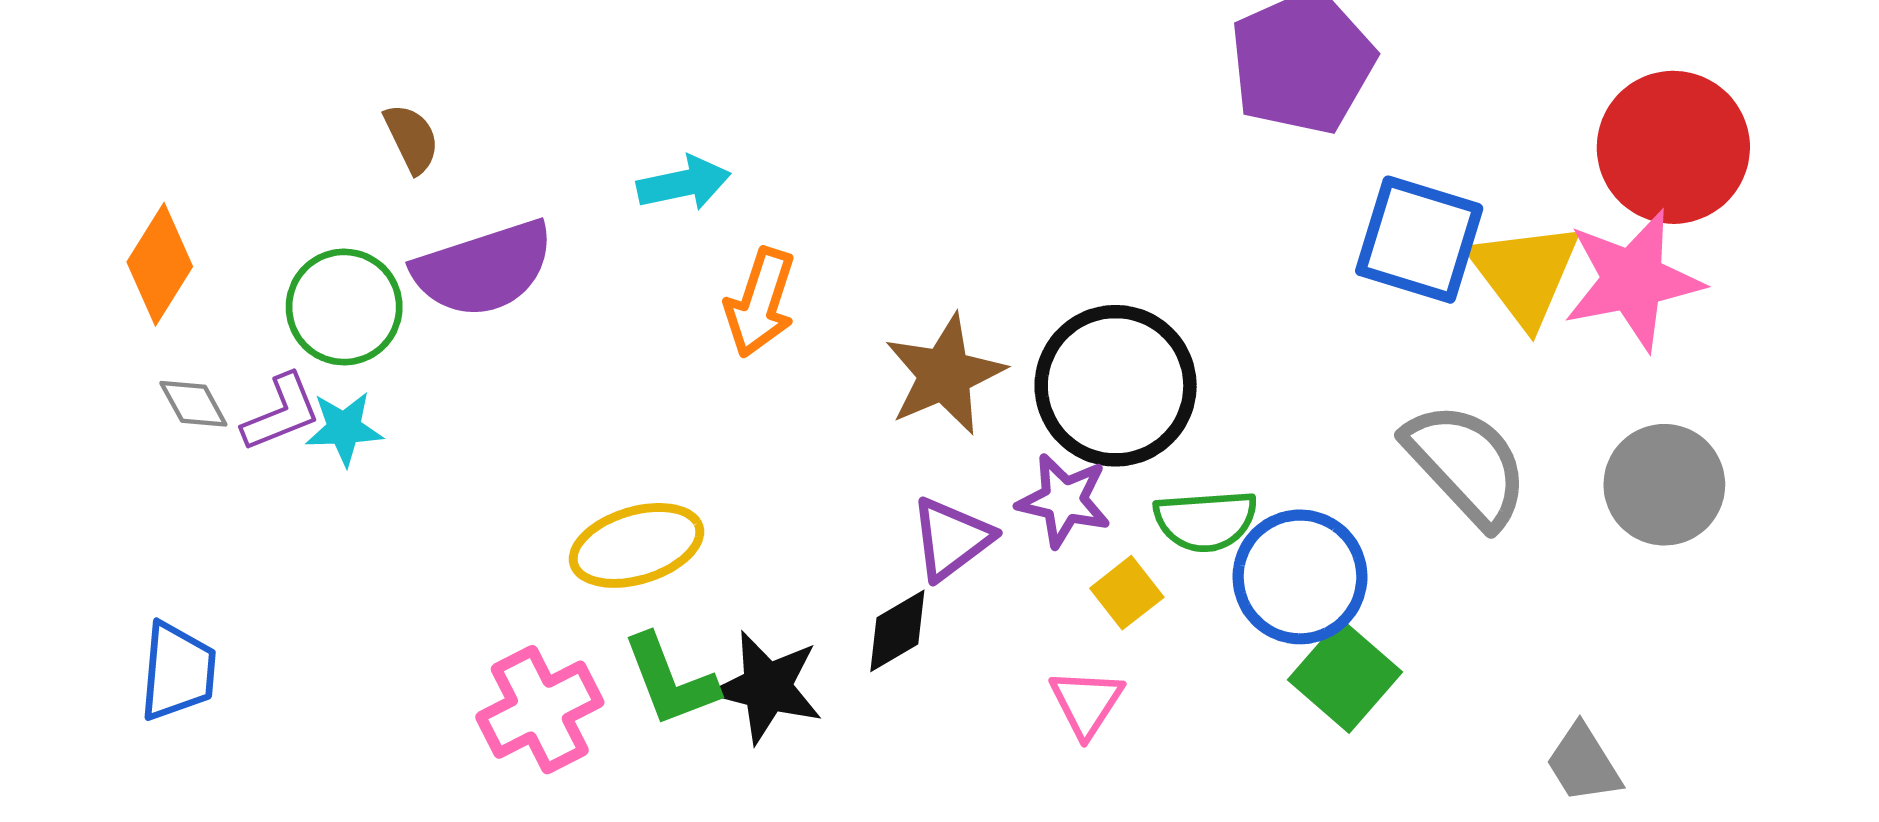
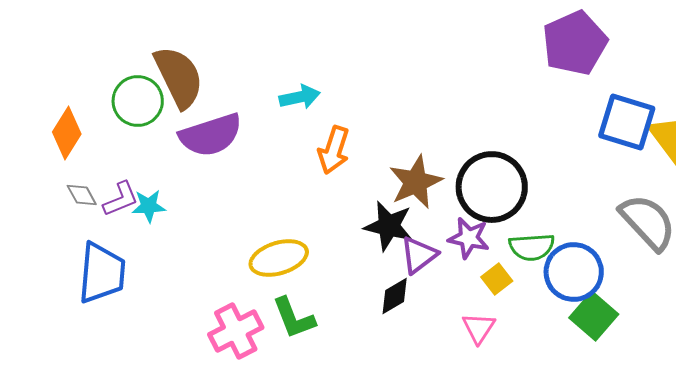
brown semicircle: (412, 138) -> (179, 77), size x2.0
green circle: (344, 307) -> (138, 101), moved
blue trapezoid: (178, 671) -> (102, 273), moved, size x1.4
black star: (767, 687) -> (389, 226), moved

